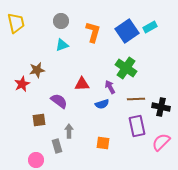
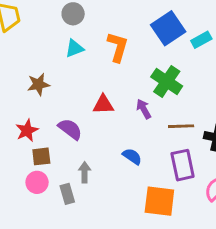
cyan rectangle: (150, 27) -> (201, 40), moved
orange L-shape: (93, 32) -> (118, 47), moved
red star: (22, 84) -> (27, 130), moved
blue semicircle: (102, 104) -> (132, 156), moved, turned -128
orange square: (103, 143) -> (159, 201), moved, size x1.6
pink circle: (36, 160) -> (37, 182), moved

